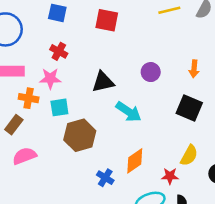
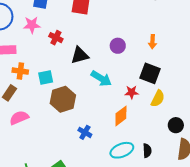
red cross: (59, 51) -> (56, 38), moved
pink star: (50, 78) -> (32, 25), moved
yellow semicircle: (189, 155) -> (158, 99), moved
orange diamond: (135, 161) -> (121, 116), moved
red star: (170, 176) -> (132, 92), moved

